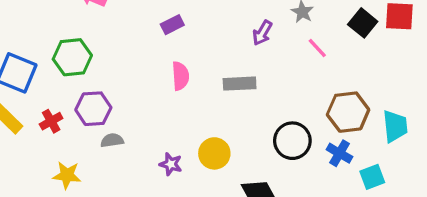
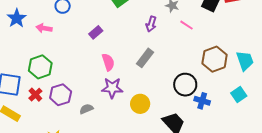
gray rectangle: (240, 84) -> (145, 58), turned -36
red cross: (51, 121) -> (35, 95), moved
gray semicircle: (112, 140) -> (86, 109), moved
blue cross: (340, 153) -> (202, 101), moved
purple star: (171, 164) -> (112, 88), moved, size x1.5

